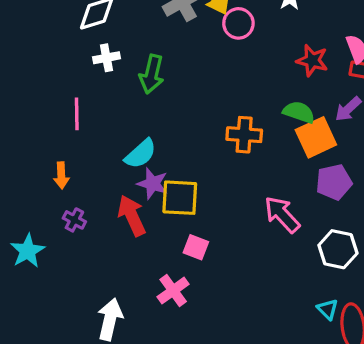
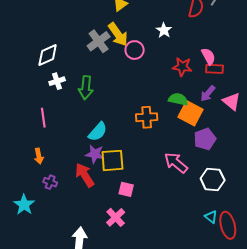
orange square: (316, 137) -> (190, 113), turned -30
cyan semicircle: (141, 154) -> (98, 132), moved

